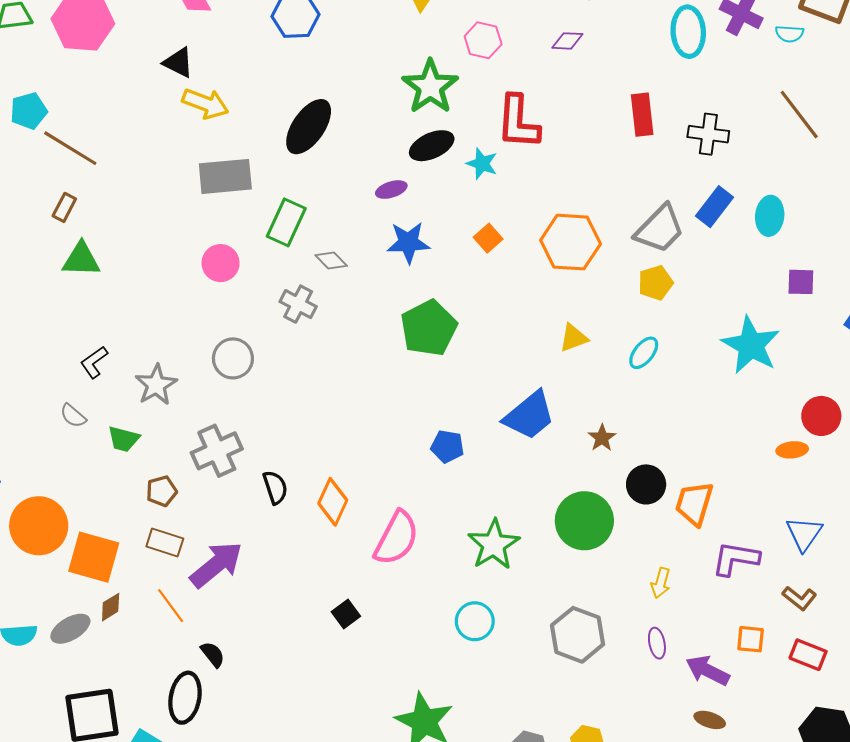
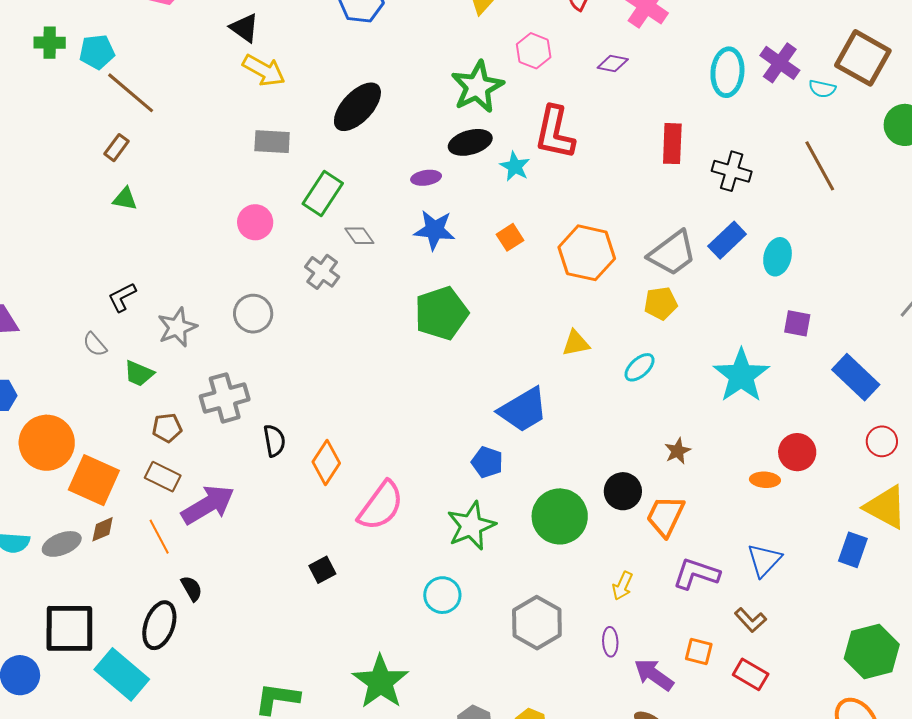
gray rectangle: (225, 176) -> (272, 142), size x0.7
green triangle: (81, 259) -> (125, 199), size x0.7
brown star: (602, 438) -> (678, 451), moved
blue pentagon: (447, 446) -> (487, 462), moved

